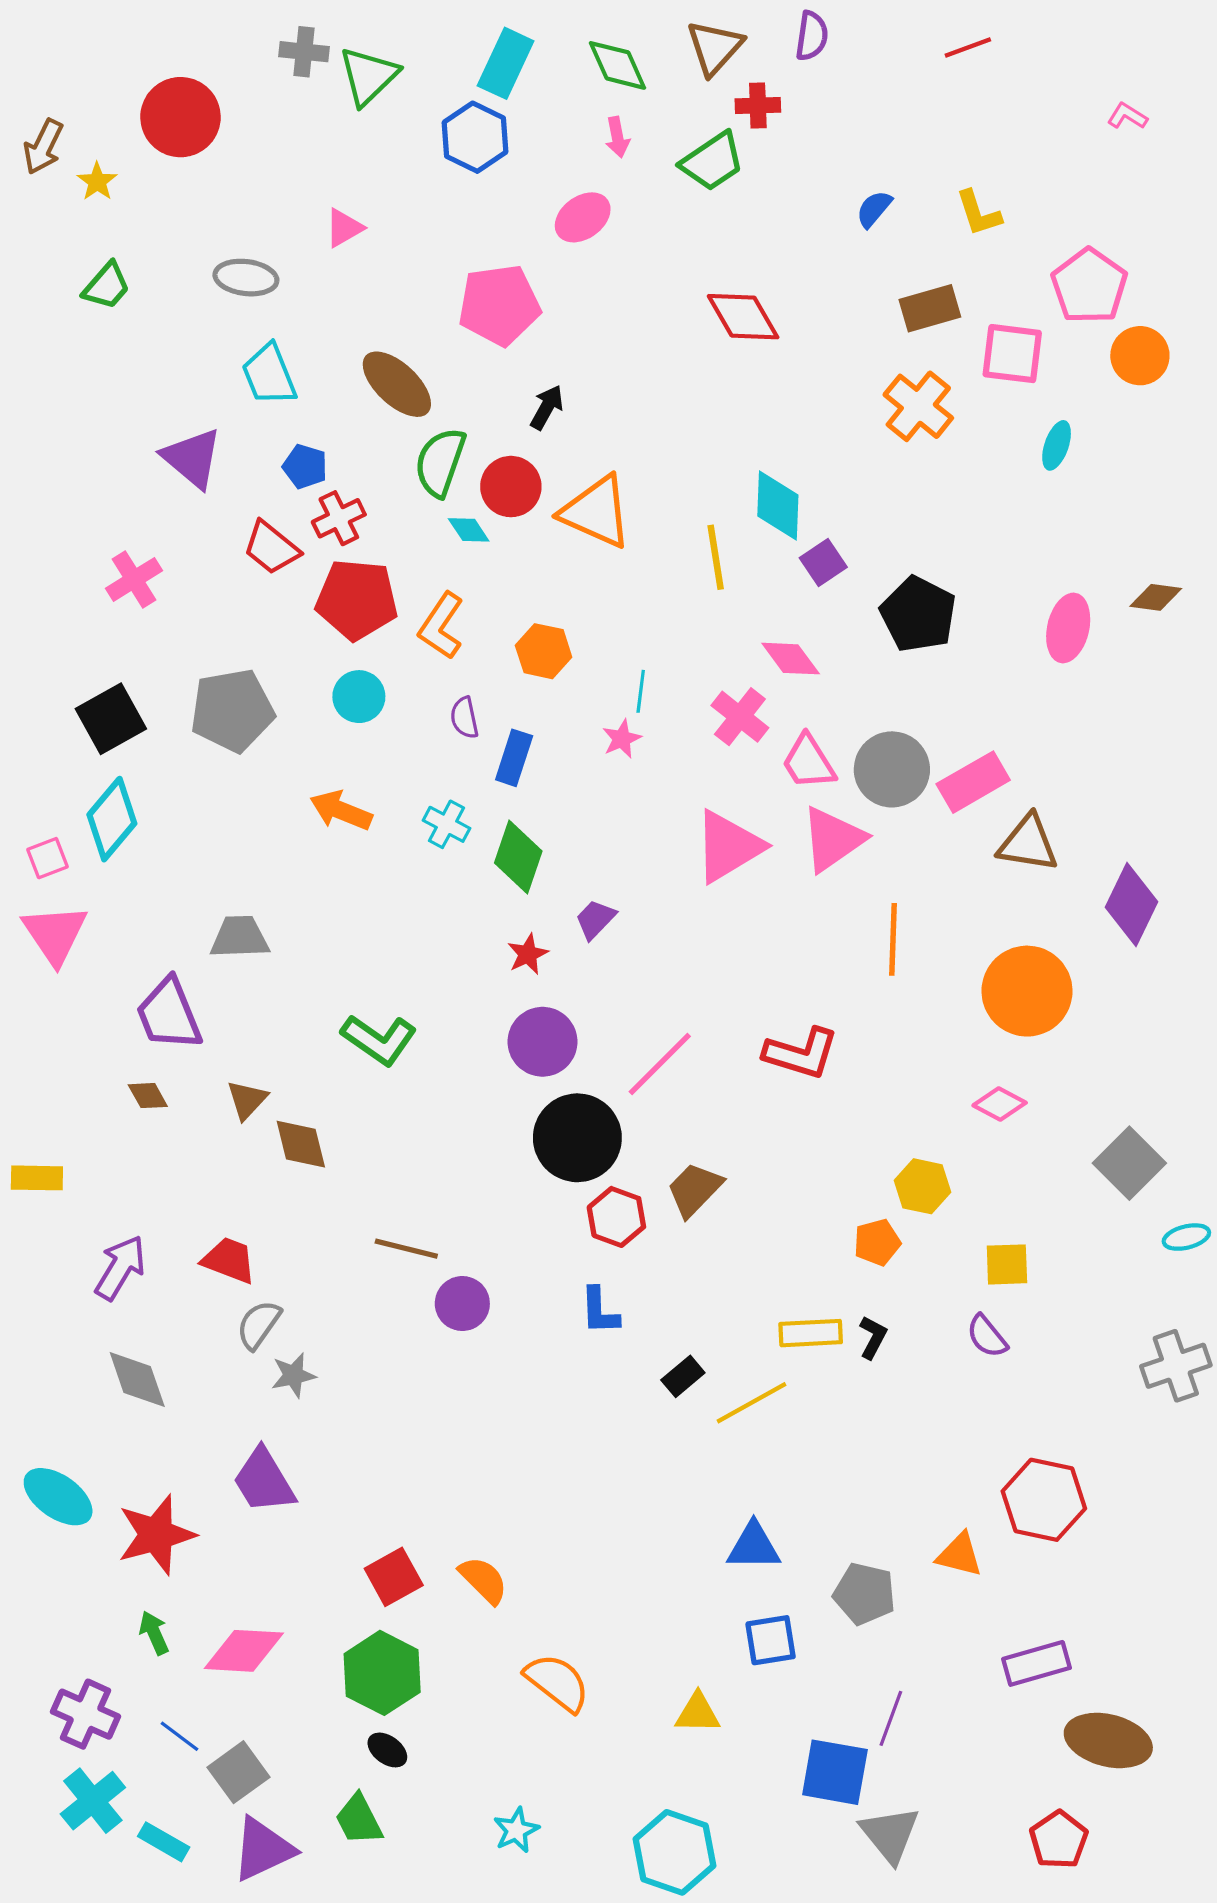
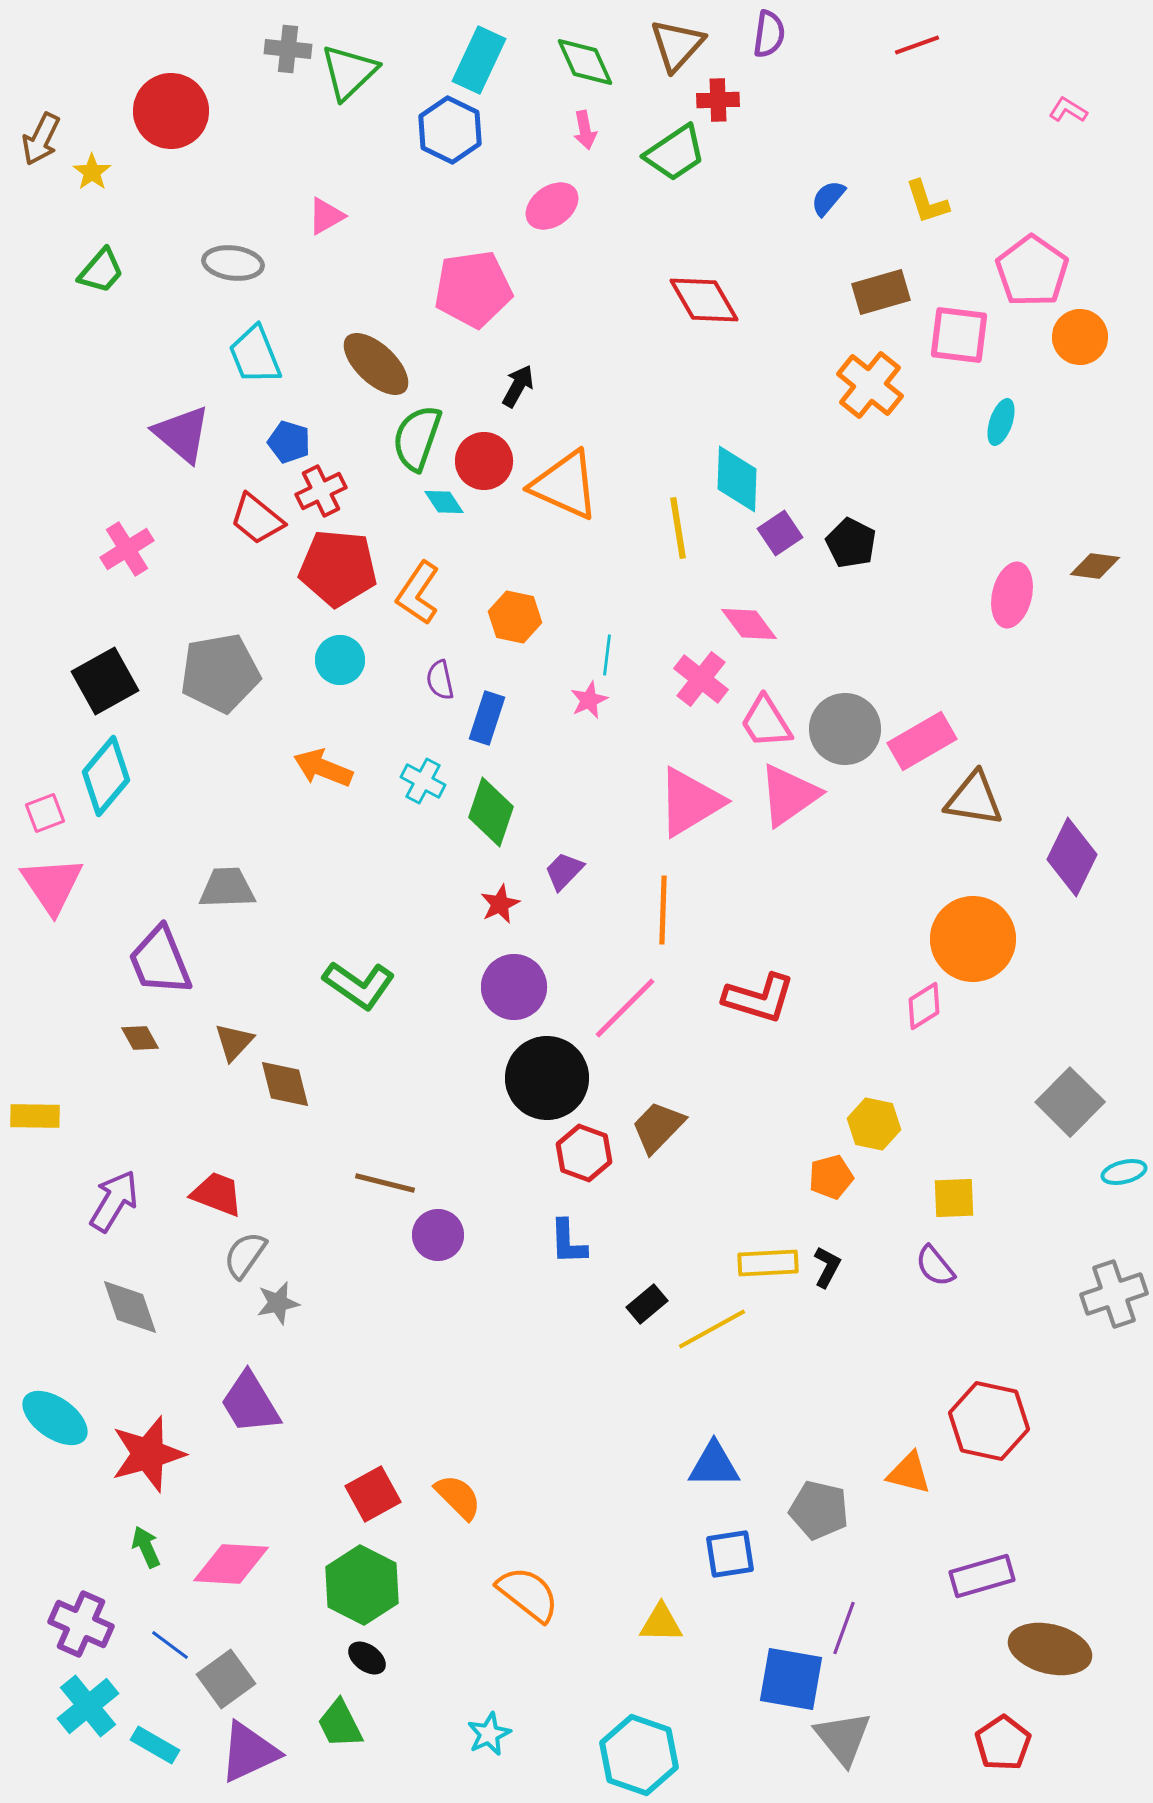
black pentagon: (918, 614) -> (851, 543), moved, size x0.7
orange line: (893, 939) -> (663, 910), moved
pink diamond: (1000, 1104) -> (924, 1006), moved, turned -60

